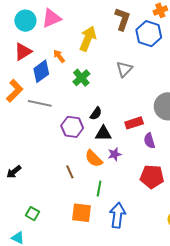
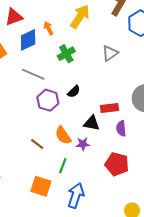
gray line: (40, 103) -> (33, 74), moved
black triangle: (103, 133) -> (92, 123), moved
purple star: (115, 154) -> (83, 144), moved
brown line: (70, 172) -> (37, 144), turned -40

